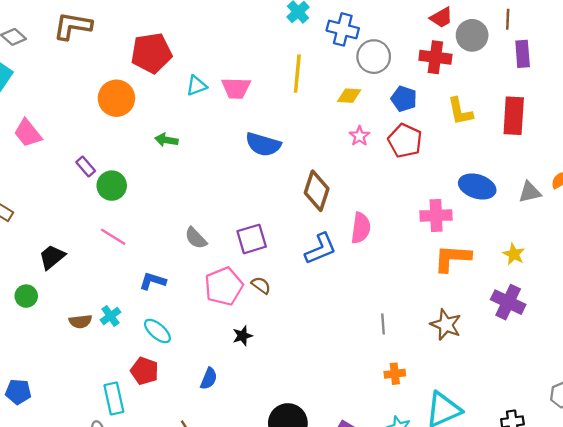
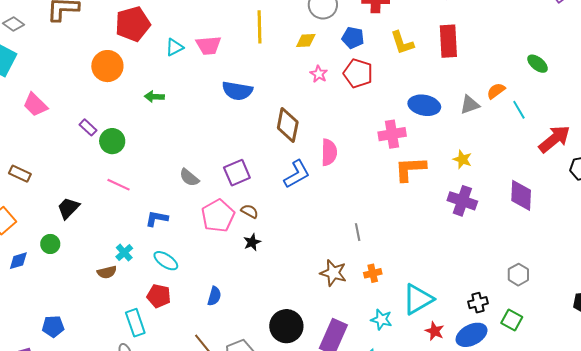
brown semicircle: (80, 321) -> (107, 272), moved
brown star: (446, 325) -> (333, 273), moved
black star: (243, 336) -> (252, 242), moved

